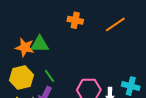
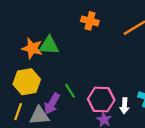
green line: (49, 76) -> (70, 91), moved

